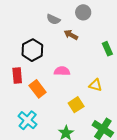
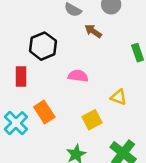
orange rectangle: (38, 89) -> (44, 112), moved
cyan cross: (28, 120) -> (16, 123), moved

